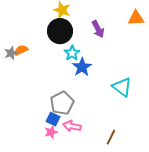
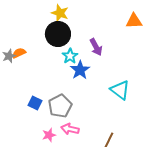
purple arrow: (98, 29) -> (96, 47), moved
blue square: (53, 119) -> (35, 103), moved

